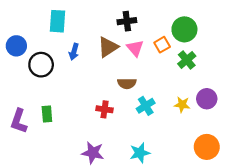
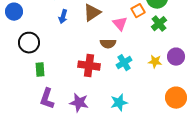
pink triangle: (135, 48) -> (120, 24), moved
black circle: (41, 65) -> (29, 43), moved
red cross: (105, 109) -> (89, 66), size x1.5
purple L-shape: (19, 121) -> (47, 99), moved

